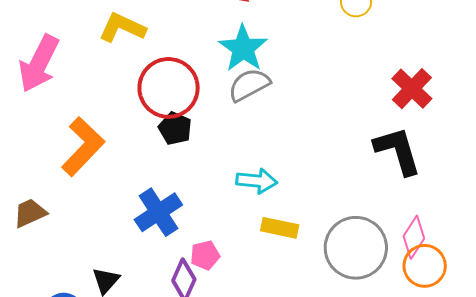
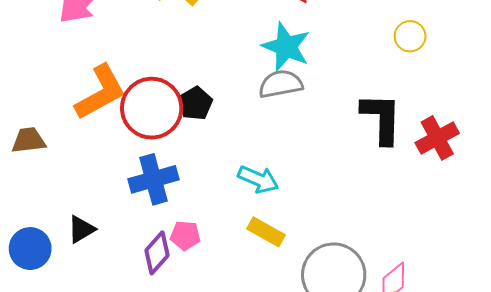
cyan star: (243, 48) -> (286, 47), turned -30
red circle: (169, 88) -> (152, 108), moved
black L-shape: (398, 151) -> (381, 118), moved

